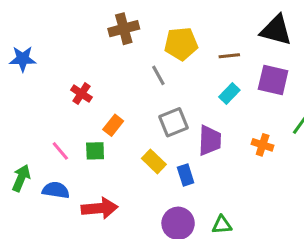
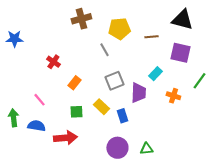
cyan rectangle: (229, 94) -> (155, 74), moved
green square: (95, 151) -> (76, 112), moved
green arrow: (21, 178) -> (13, 118), turned -30

